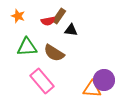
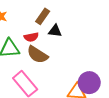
red semicircle: (48, 21) -> (31, 37), moved

